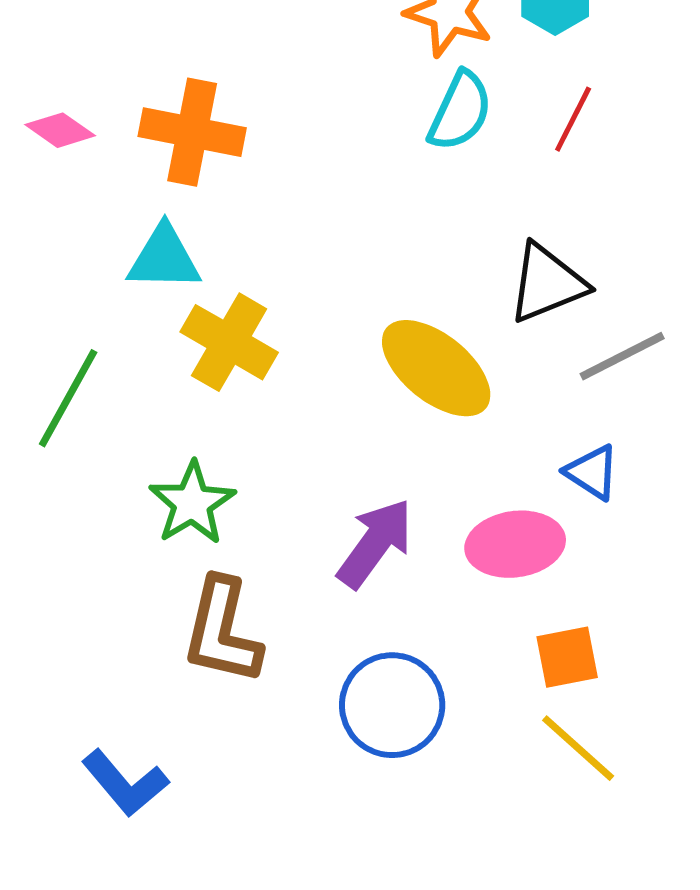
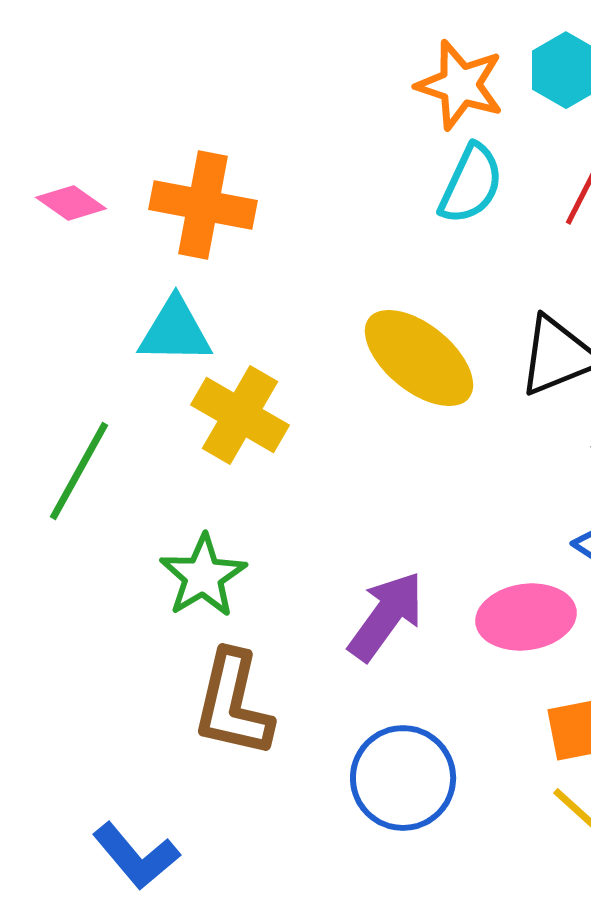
yellow ellipse: (436, 368) -> (419, 358), moved

